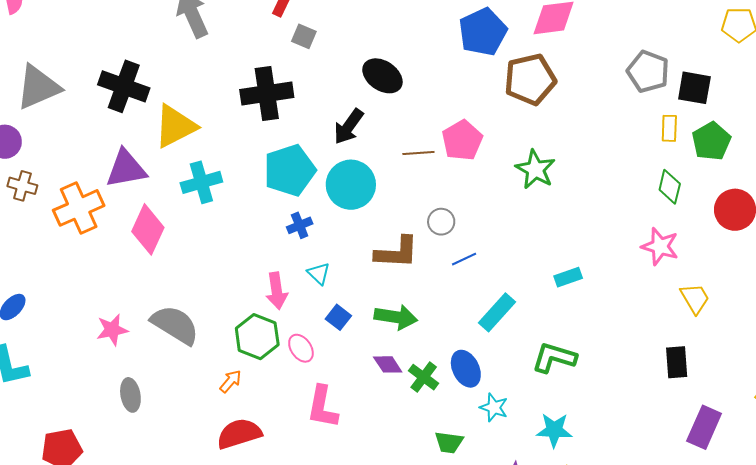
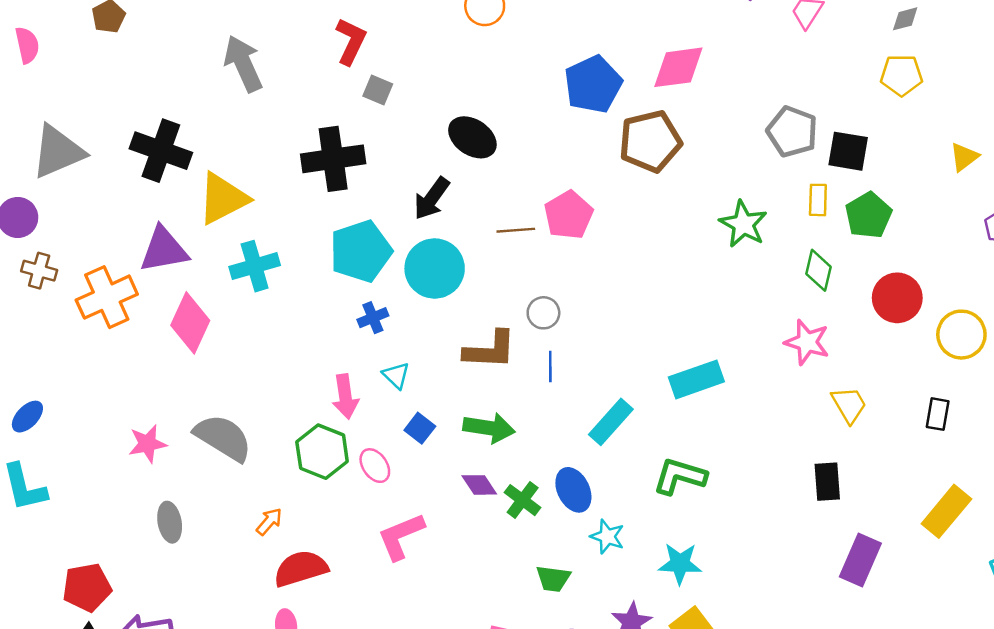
green star: (535, 169) -> (743, 224), moved
blue line: (464, 259) -> (550, 367), moved, turned -65
cyan rectangle: (568, 277) -> (696, 379), size x1.6
orange arrow: (231, 381) -> (269, 522), moved
pink L-shape: (322, 407) -> (401, 536), turned 57

